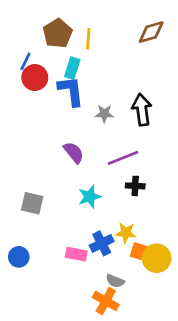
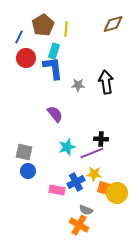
blue line: (25, 61) -> (19, 37), moved
purple line: (123, 158) -> (92, 153), moved
blue circle: (19, 257) -> (28, 171), moved

